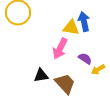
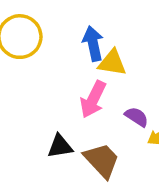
blue arrow: (84, 22) -> (93, 44), moved

